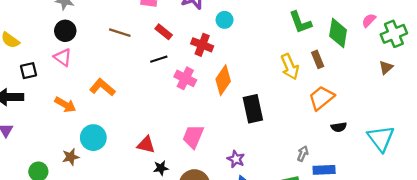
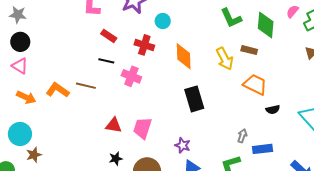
brown line: (120, 33) -> (86, 86), moved
black line: (159, 59) -> (106, 61), turned 35
brown rectangle: (318, 59) -> (249, 50), turned -49
orange diamond: (223, 80) -> (184, 56), moved, turned -32
orange trapezoid: (321, 98) -> (255, 84), turned 70
orange arrow: (65, 105) -> (26, 97), moved
cyan circle: (93, 138) -> (20, 134), moved
red triangle: (146, 145) -> (114, 125), moved

